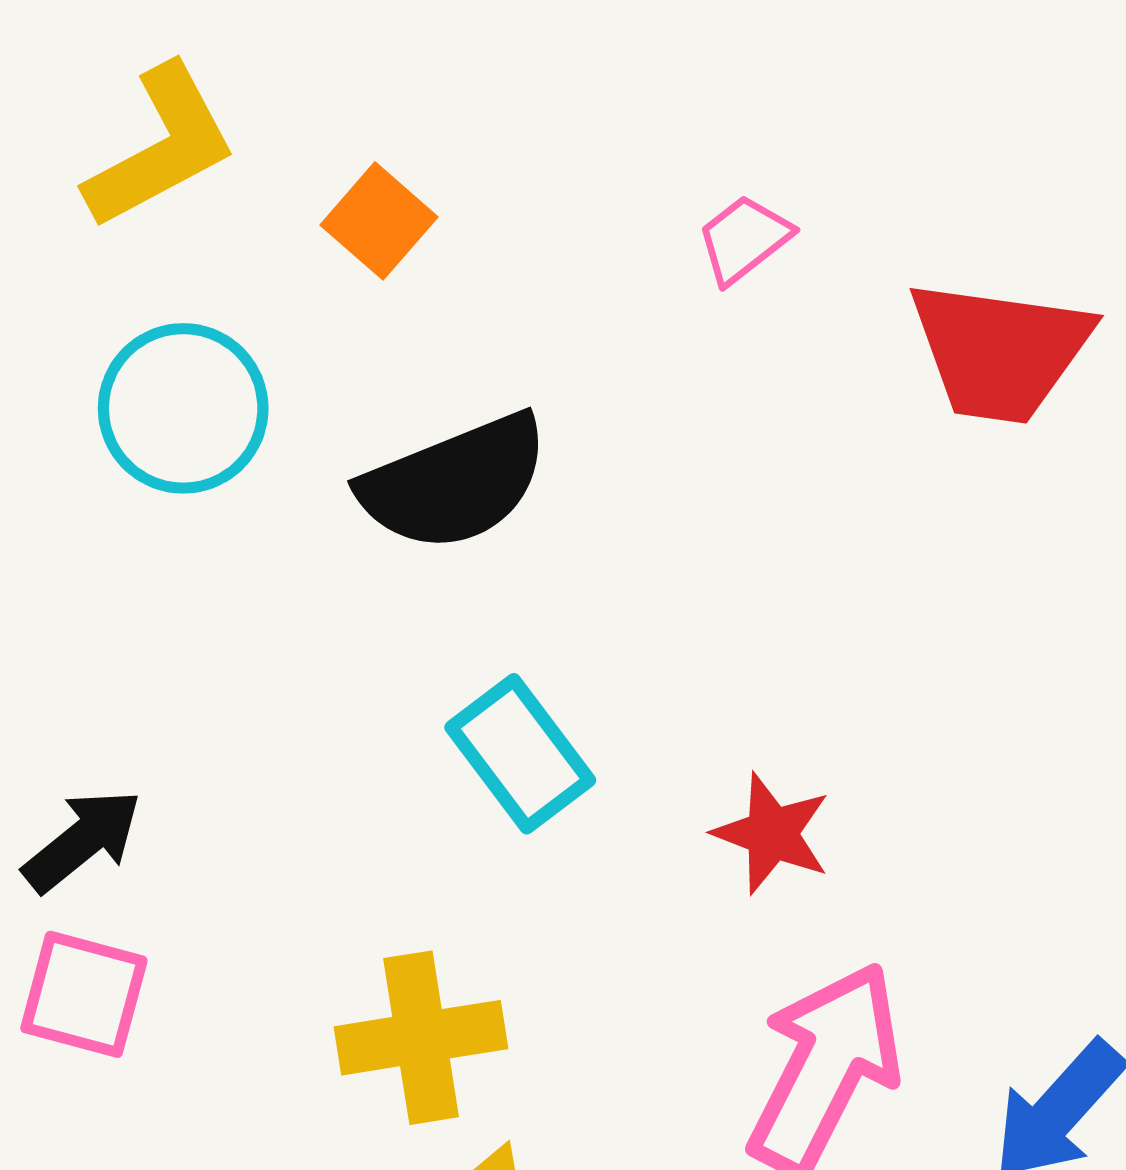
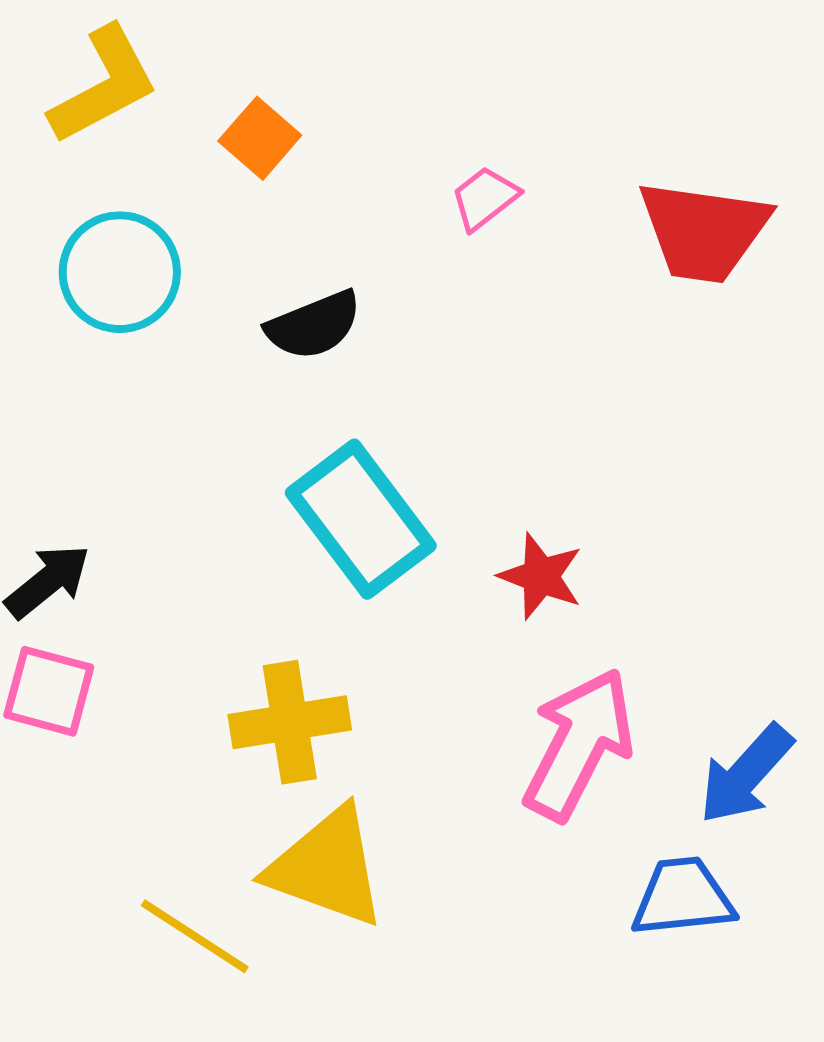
pink trapezoid: (744, 239) -> (485, 198), moved
black semicircle: (455, 482) -> (314, 325), size x0.7
cyan rectangle: (520, 754) -> (361, 519), size x1.4

